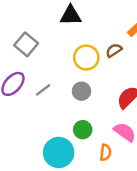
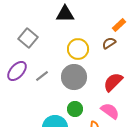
brown semicircle: (114, 50) -> (109, 43), moved
gray circle: (81, 91) -> (74, 77), size x1.6

